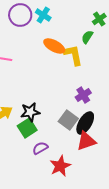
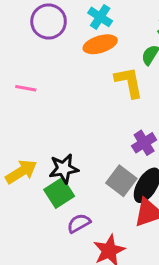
cyan cross: (43, 15) -> (100, 17), moved
orange ellipse: (54, 46) -> (100, 44), moved, turned -45

